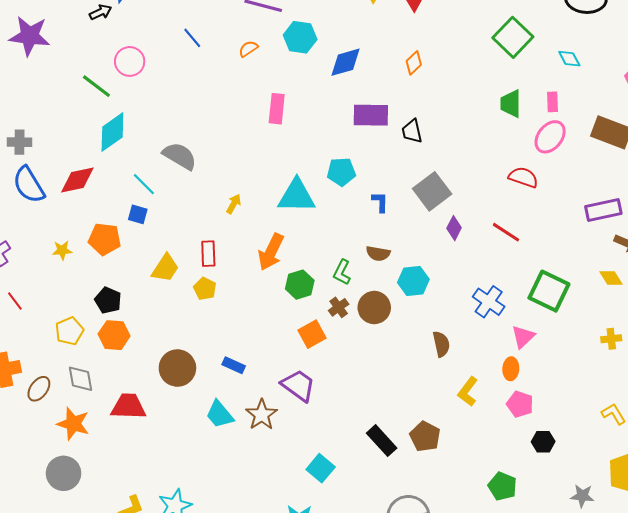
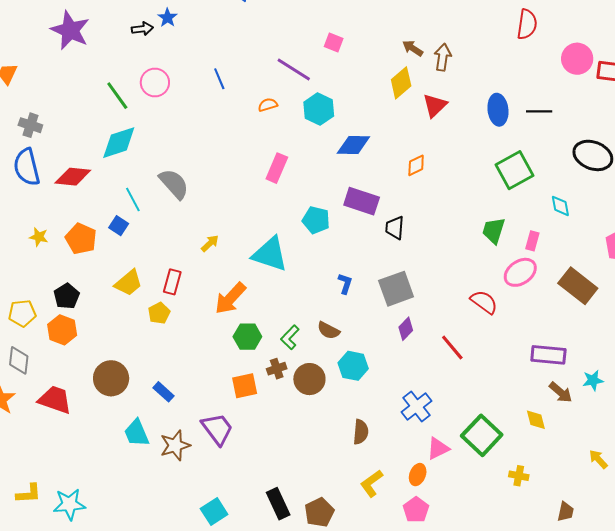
cyan pentagon: (341, 172) -> (316, 220), moved
green square: (549, 291) -> (482, 435), moved

